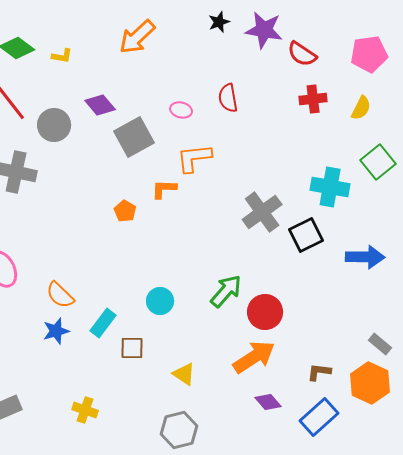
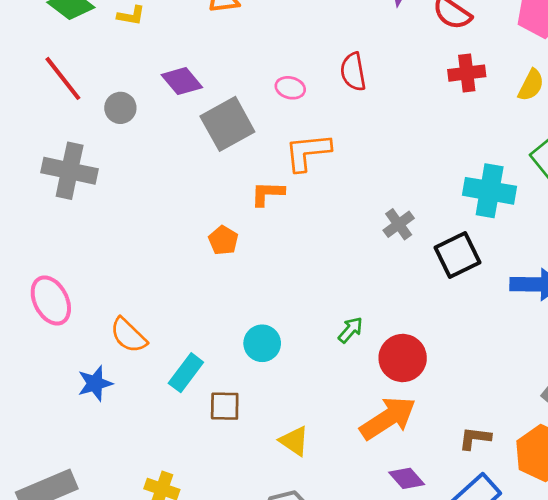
gray circle: (54, 125) -> (120, 108), size x0.7
orange pentagon: (125, 211) -> (223, 240), moved
gray cross: (262, 212) -> (399, 224), size x0.6
green arrow: (226, 291) -> (350, 330), size x0.6
blue star: (56, 331) -> (95, 383), moved

